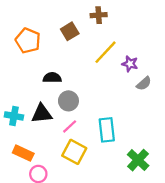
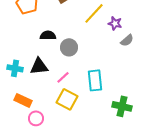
gray circle: (68, 101) -> (69, 47), moved
green cross: (138, 160) -> (122, 106), turned -30

